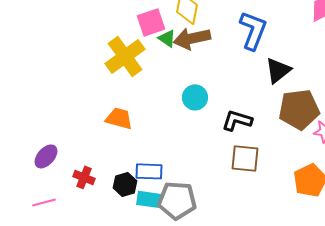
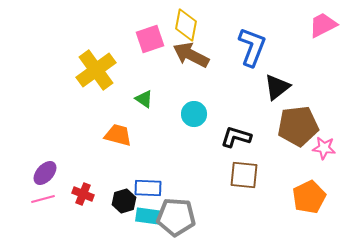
green triangle: (167, 38) -> (144, 99), moved
brown arrow: (192, 38) -> (191, 55), turned 39
yellow cross: (125, 56) -> (96, 70), moved
pink line: (44, 202) -> (43, 199), moved

